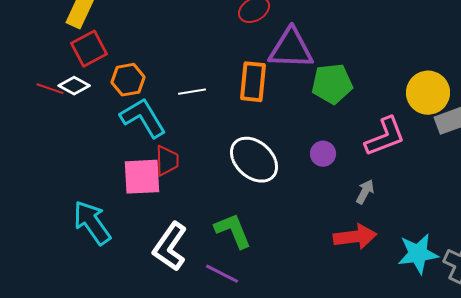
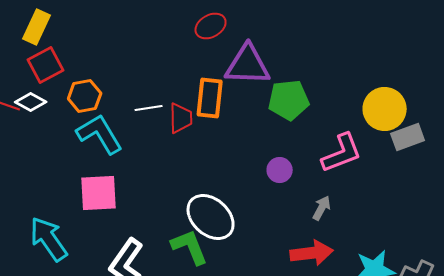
white ellipse: (254, 160) -> (211, 217), moved
red trapezoid: (167, 161) -> (181, 118), moved

